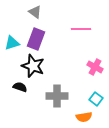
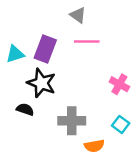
gray triangle: (35, 12) -> (78, 15), moved
pink line: (81, 29) -> (87, 41), moved
orange semicircle: (84, 117) -> (94, 146), moved

